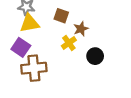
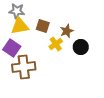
brown square: (61, 16) -> (43, 26), moved
black circle: (95, 56) -> (81, 47), moved

